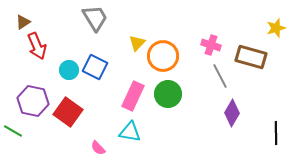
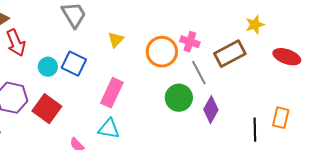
orange circle: (163, 56) -> (162, 52), moved
brown rectangle: (251, 57) -> (230, 54), turned -44
green circle: (168, 94) -> (179, 98), moved

